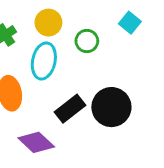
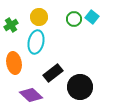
green circle: (87, 41) -> (74, 19), moved
black circle: (111, 107) -> (80, 87), moved

